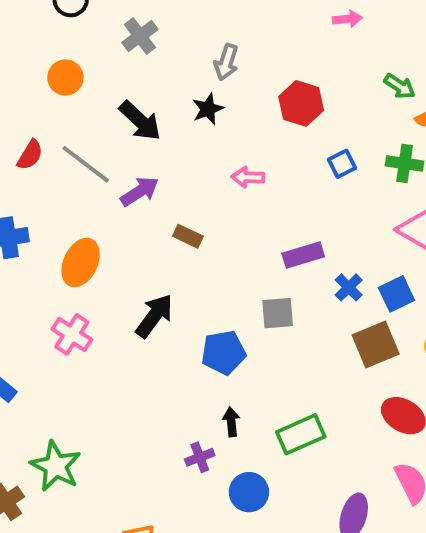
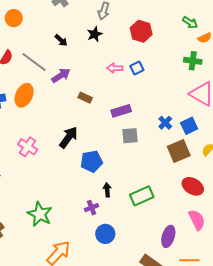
orange circle: (65, 78) -> (14, 18), moved
black arrow: (140, 121) -> (61, 40), size x0.6
blue square: (342, 164) -> (137, 68), moved
purple rectangle: (303, 255) -> (121, 111), moved
orange ellipse: (81, 263) -> (24, 95), moved
blue pentagon: (224, 353) -> (92, 161), moved
green star: (56, 466) -> (40, 214), moved
blue circle: (249, 492) -> (105, 234), moved

